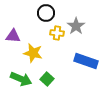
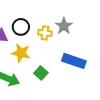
black circle: (46, 13) -> (21, 27), moved
green square: (47, 79) -> (41, 73), moved

